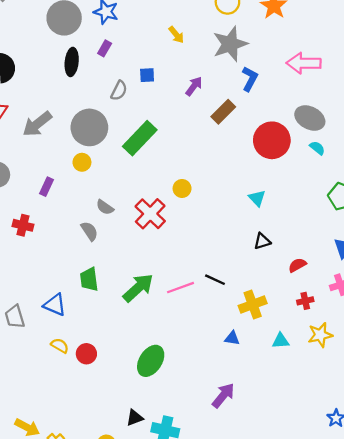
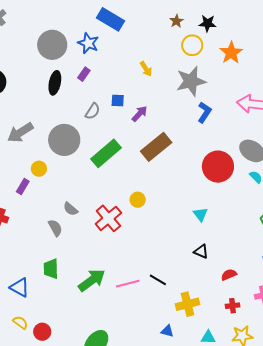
purple arrow: (194, 86) -> (140, 114), moved
brown rectangle: (223, 112) -> (156, 147), moved, size x1.4
yellow circle: (82, 162) -> (39, 169), moved
black triangle: (262, 241) -> (201, 251), turned 35

